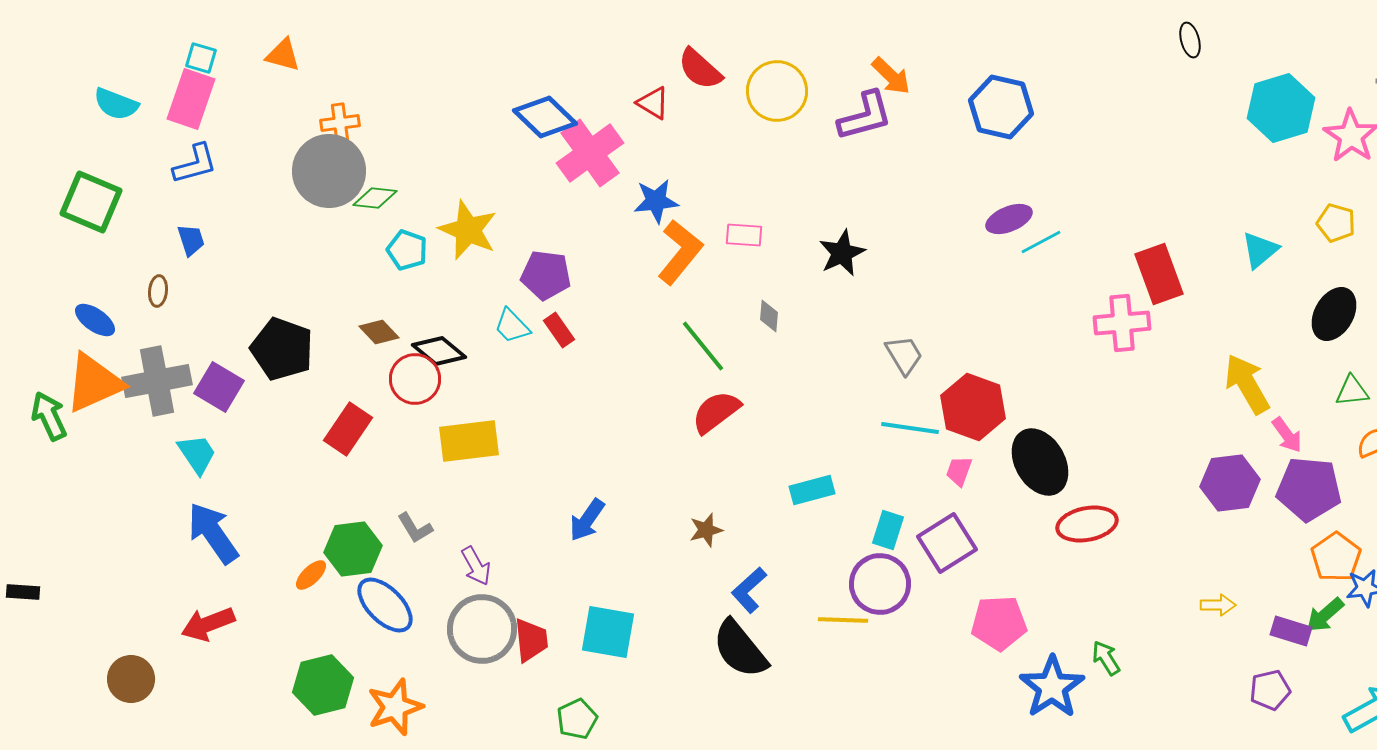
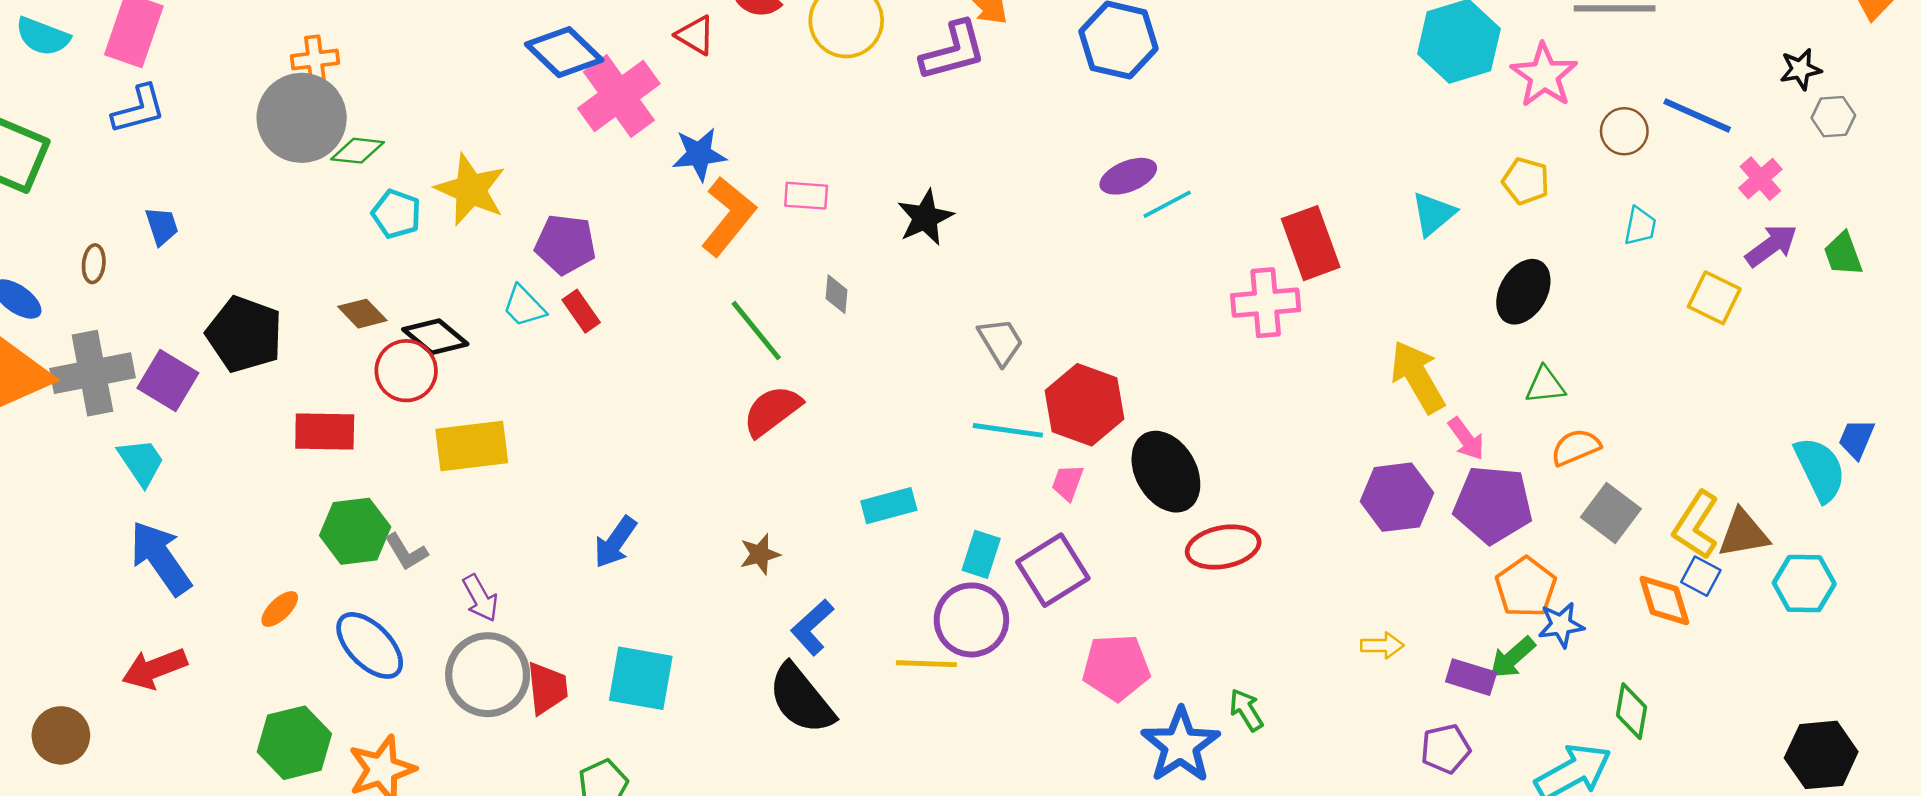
blue trapezoid: (191, 240) -> (162, 226), moved
red rectangle: (348, 429) -> (325, 432), turned 57
green hexagon: (353, 549) -> (355, 531), moved

